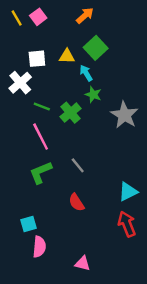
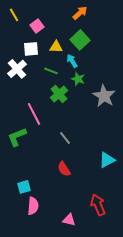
orange arrow: (85, 16) -> (80, 13), moved
pink square: (38, 17) -> (37, 26), moved
green line: (42, 107) -> (51, 71), moved
green L-shape: (41, 172) -> (17, 137), moved
red arrow: (127, 224) -> (98, 205), moved

